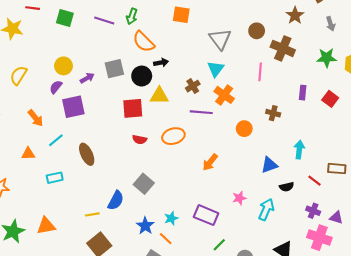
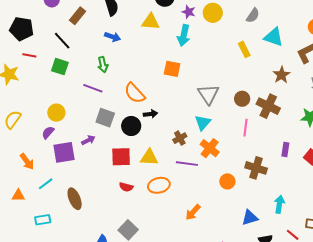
green arrow: (132, 16) -> (103, 65), moved, turned -35
purple line: (104, 20) -> (93, 88), moved
brown circle: (257, 31) -> (242, 99), moved
gray square: (114, 69) -> (105, 118), turned 30
purple arrow: (87, 78) -> (88, 140), moved
yellow triangle: (159, 96) -> (149, 157), moved
brown cross: (273, 113) -> (256, 168), size x1.5

